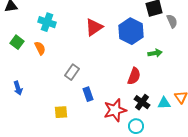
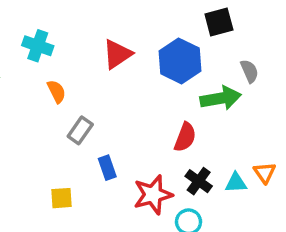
gray semicircle: (172, 21) -> (249, 71), moved
orange semicircle: (40, 48) -> (56, 91), moved
green arrow: (155, 53) -> (221, 98), size x1.6

